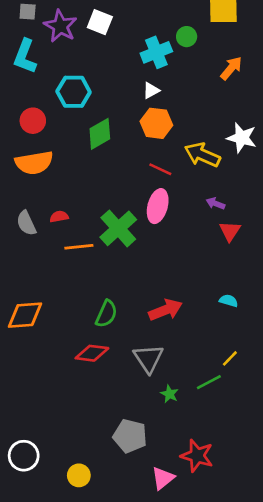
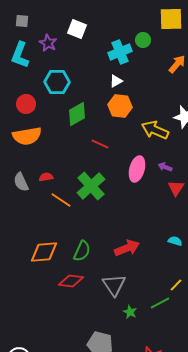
purple star: (60, 26) -> (48, 43), moved, size x0.7
red line: (160, 169) -> (100, 144), moved
pink ellipse: (158, 206) -> (137, 169), moved
orange line: (79, 247) -> (61, 200), turned 40
orange diamond: (25, 315) -> (44, 252), moved

